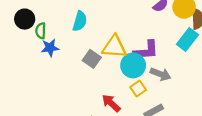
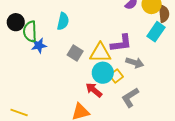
green semicircle: (41, 31) -> (30, 31), size x1.5
yellow triangle: (114, 47) -> (100, 53), moved
cyan circle: (133, 65) -> (103, 73), moved

